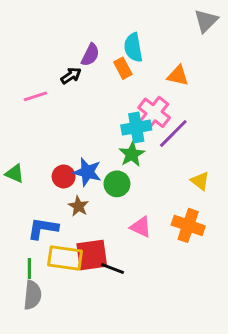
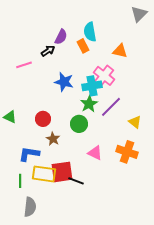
purple line: (173, 133) -> (111, 107), moved
blue star: (87, 172) -> (64, 82), moved
gray semicircle: (32, 295) -> (30, 207), moved

